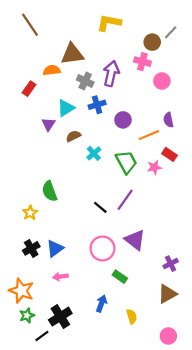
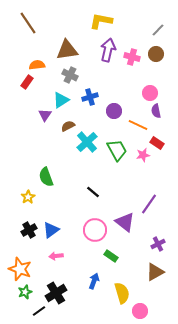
brown circle: (152, 42) -> (156, 54), moved
orange semicircle: (52, 70) -> (37, 65), moved
purple arrow: (111, 73) -> (108, 50), moved
gray cross: (85, 81) -> (70, 75), moved
pink circle: (162, 81) -> (150, 93), moved
orange line: (149, 135) -> (138, 125), turned 48
cyan cross: (94, 153) -> (87, 142), size x1.5
purple line: (125, 200) -> (149, 204), moved
yellow semicircle: (132, 317) -> (122, 293), size x1.5
pink circle: (168, 336) -> (140, 311), moved

